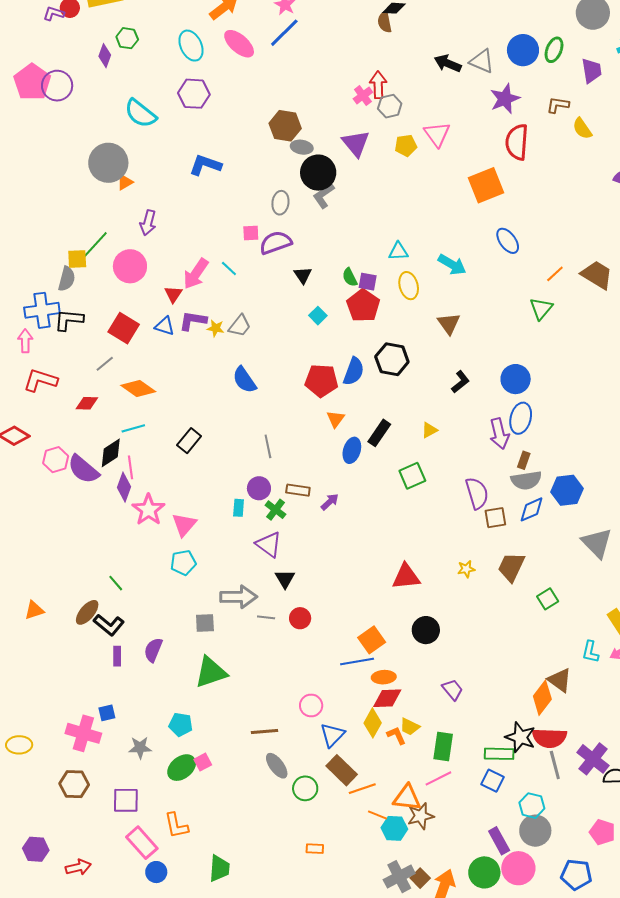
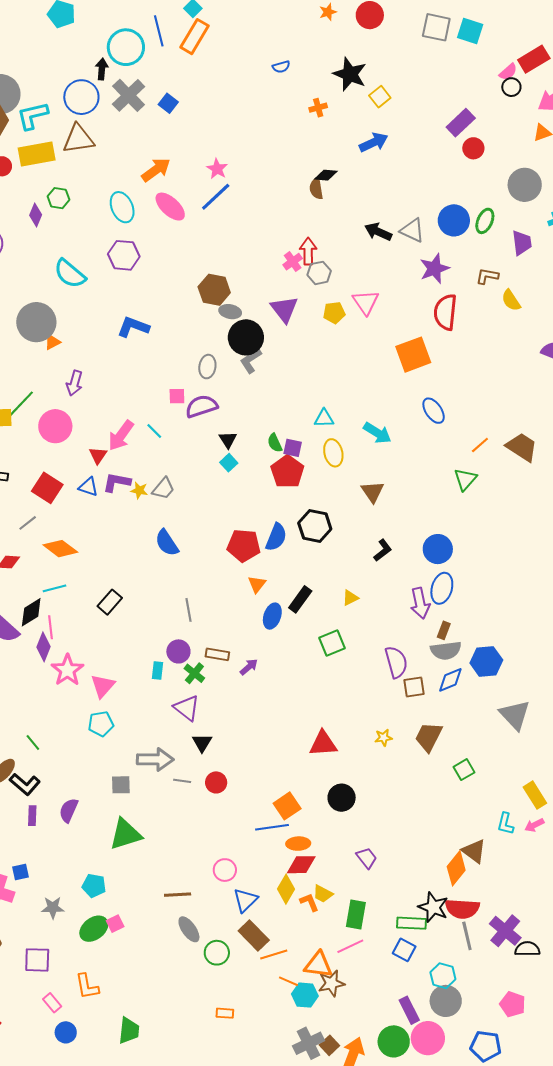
cyan square: (318, 316) -> (229, 463), moved
pink rectangle: (142, 843) -> (52, 1003), size x0.6

